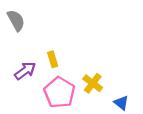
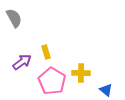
yellow cross: (93, 83) -> (81, 73), turned -36

